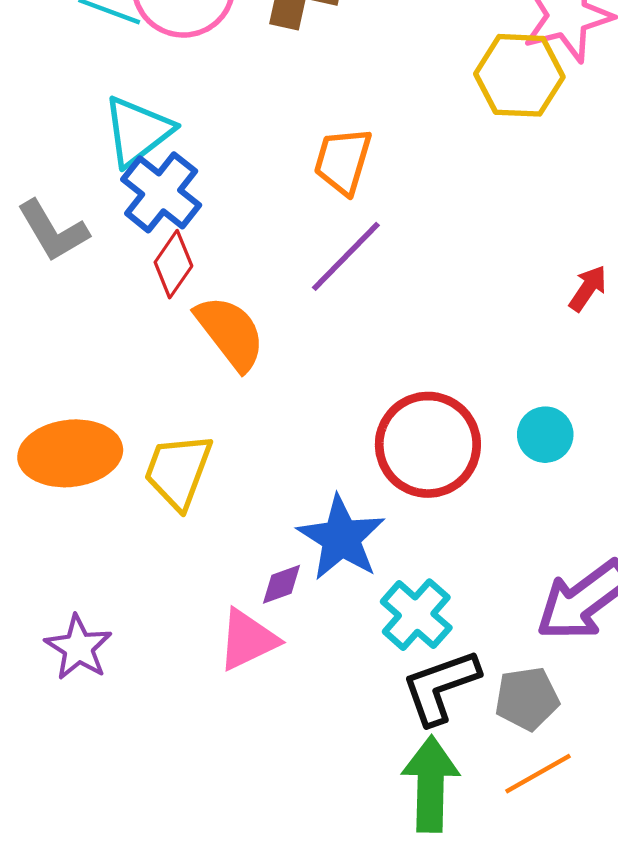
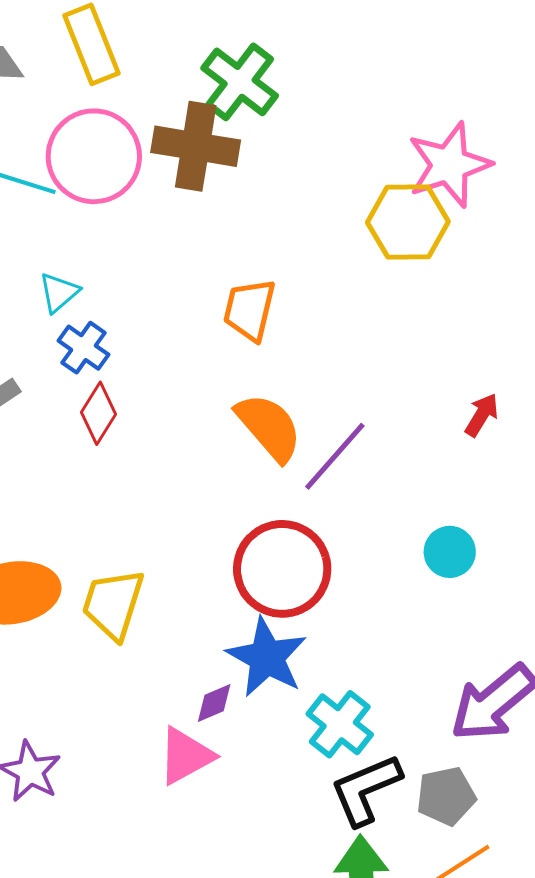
cyan triangle: (138, 131) -> (59, 292), size x0.6
blue cross: (161, 192) -> (83, 348), size x0.7
purple line: (346, 256) -> (335, 456), moved
orange semicircle: (230, 333) -> (269, 427), moved
red circle: (428, 445) -> (282, 569), moved

